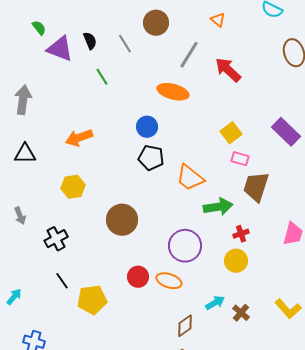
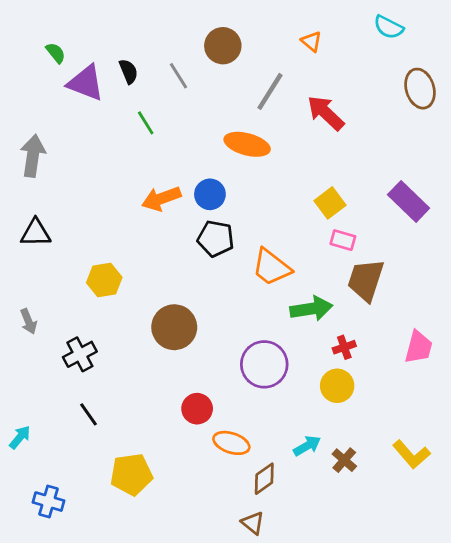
orange arrow: (79, 138) -> (161, 199), moved
orange ellipse: (169, 281) -> (231, 443), moved
yellow pentagon: (92, 300) -> (131, 474), moved

